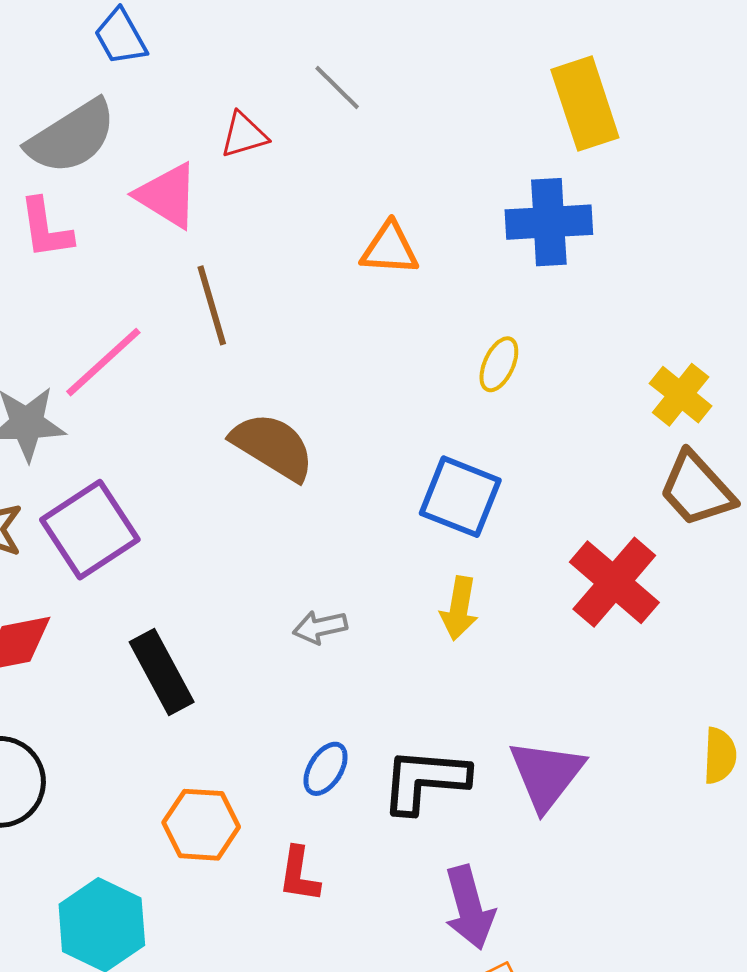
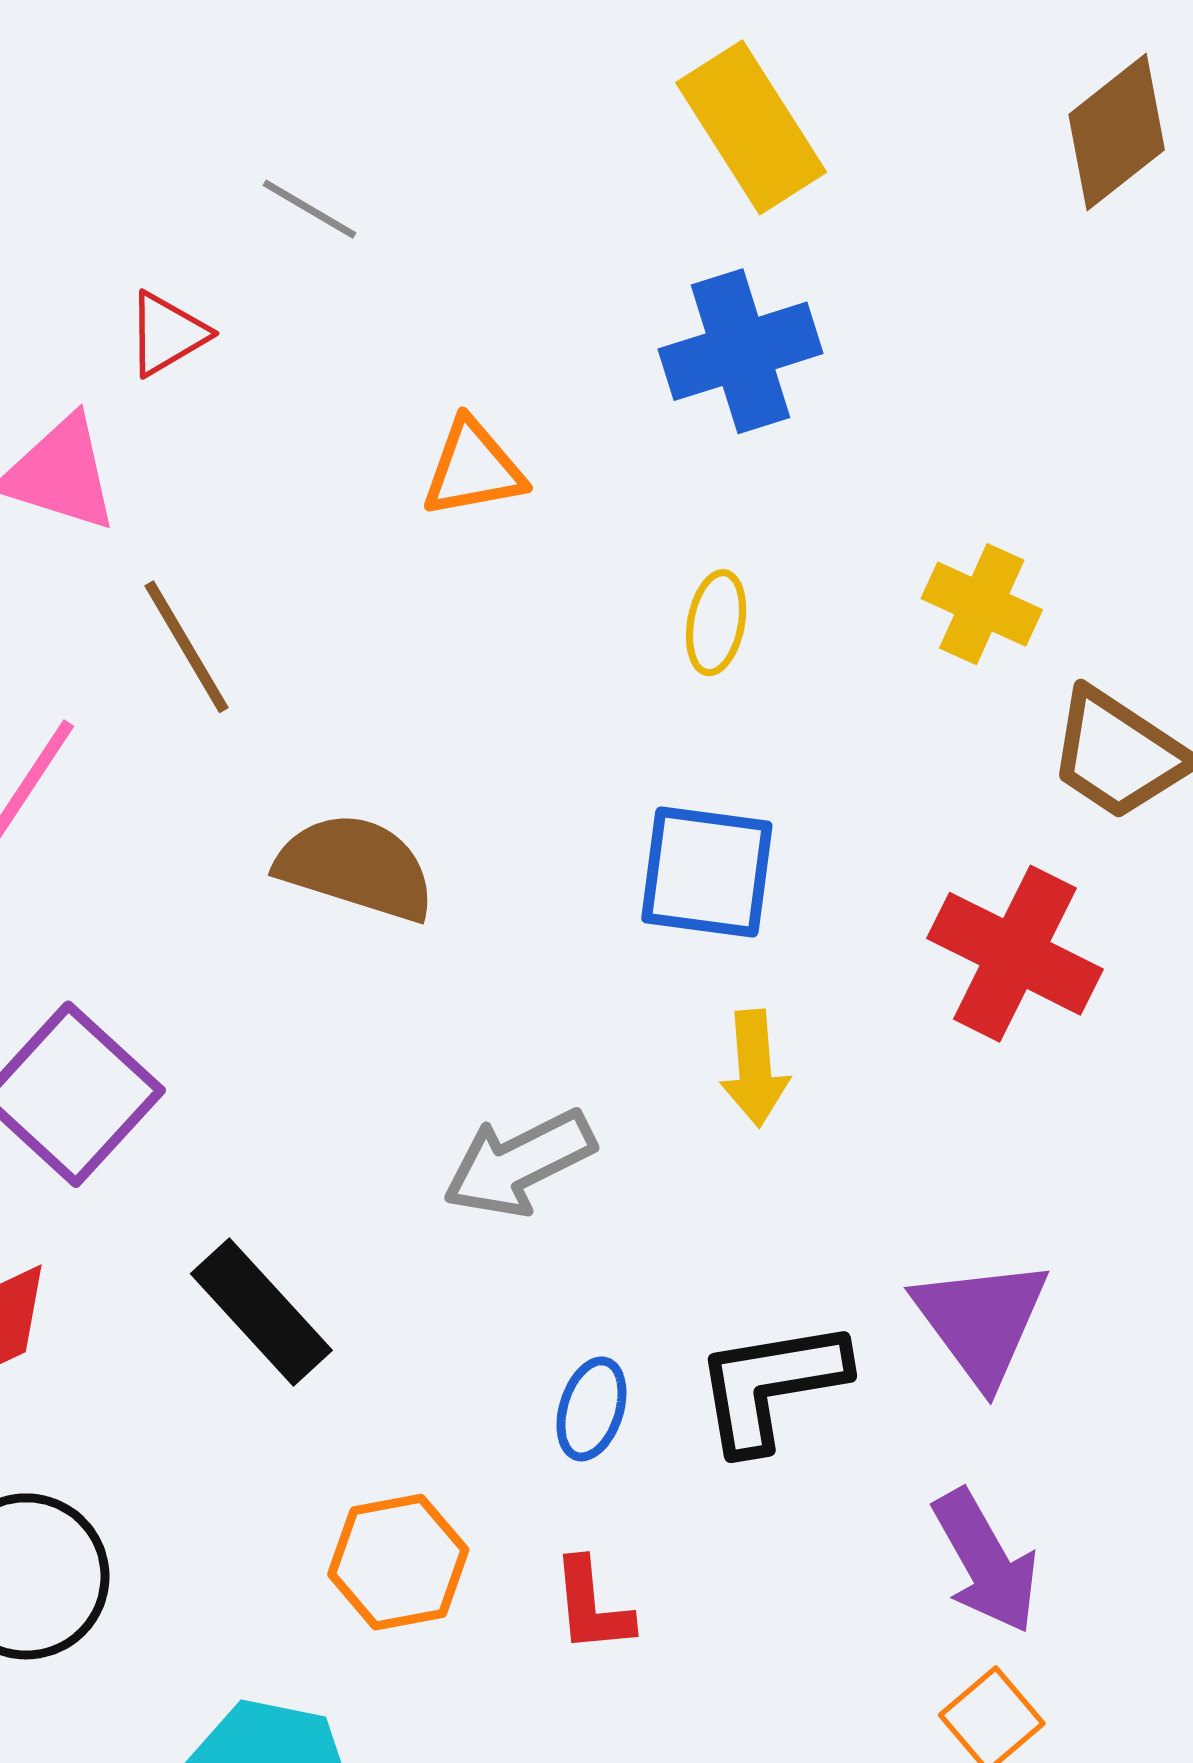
yellow cross: (681, 395) -> (982, 604), moved
gray arrow: (320, 627) -> (519, 1163), size x1.6
purple arrow: (469, 908) -> (986, 1561), moved

